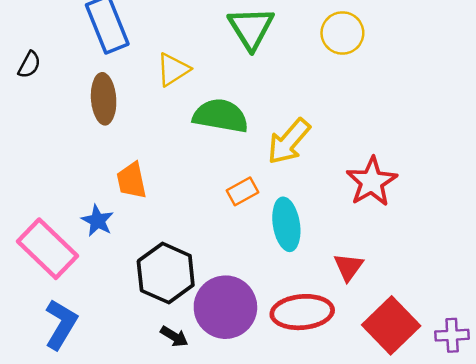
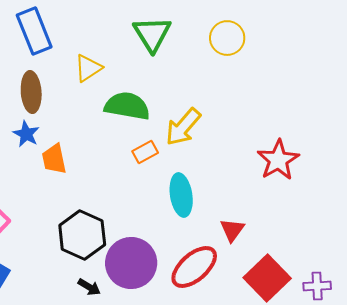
red star: (372, 182) -> (278, 160), moved
orange rectangle: (242, 191) -> (145, 152), moved
blue star: (97, 221) -> (26, 134), moved
red ellipse: (302, 312) -> (194, 267), turned -36

